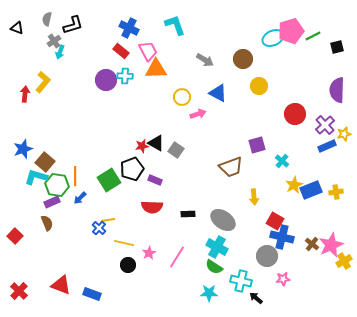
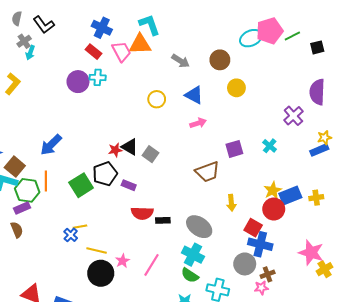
black L-shape: (73, 25) -> (44, 25), turned 70
orange triangle: (156, 69) -> (140, 44), moved
pink arrow: (198, 114) -> (198, 123), moved
red circle: (295, 114) -> (274, 209), moved
purple cross: (325, 125) -> (293, 116), moved
blue rectangle: (327, 146) -> (319, 150), moved
cyan cross: (282, 161) -> (270, 146), moved
blue arrow: (80, 198) -> (51, 145), moved, size x1.6
red semicircle: (152, 207) -> (142, 213), moved
brown cross: (312, 244) -> (268, 274), moved, turned 32
pink star: (331, 245) -> (311, 253), turned -30
black circle: (128, 265) -> (101, 273), size x1.6

